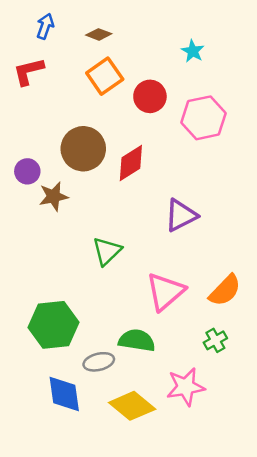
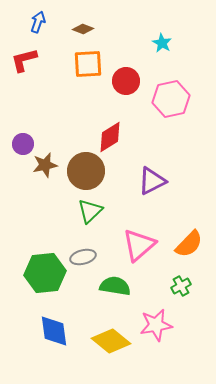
orange square: (105, 76) -> (88, 64), turned 32
brown circle: (83, 149) -> (86, 171), moved
gray ellipse: (99, 362) -> (83, 257), moved

